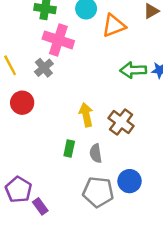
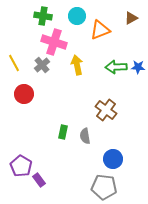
yellow arrow: (86, 115) -> (77, 65), moved
gray pentagon: (98, 192) -> (104, 187), moved

